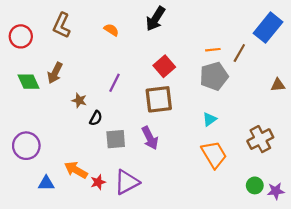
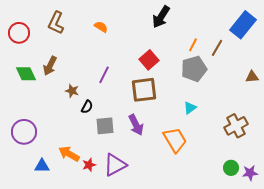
black arrow: (155, 19) -> (161, 17), moved
orange line: (213, 50) -> (193, 45), turned -56
orange trapezoid: (214, 155) -> (175, 140), moved

